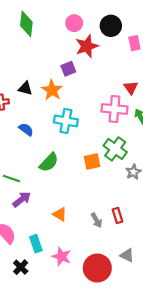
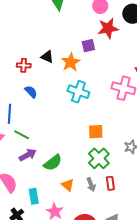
blue semicircle: (26, 129) -> (31, 92), moved
green cross: (115, 149) -> (99, 158), moved
green semicircle: (49, 162) -> (53, 163), moved
orange triangle: (60, 214) -> (68, 185), moved

